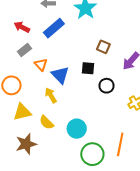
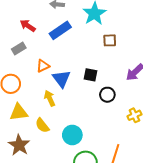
brown square: (103, 47) -> (110, 40), moved, turned -32
gray rectangle: (24, 50) -> (19, 49), moved
orange triangle: (41, 65) -> (43, 66), turned 40
brown star: (26, 144) -> (19, 145), turned -30

